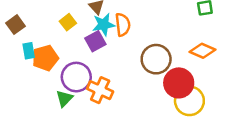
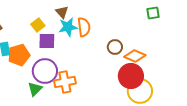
purple square: (95, 41) -> (47, 41), moved, turned 30
orange diamond: (203, 51) -> (135, 56), moved
brown circle: (156, 59) -> (115, 47), moved, size x0.6
orange cross: (100, 90) -> (65, 82), turned -35

